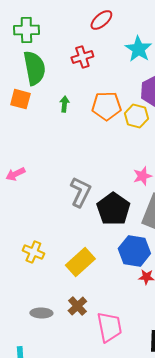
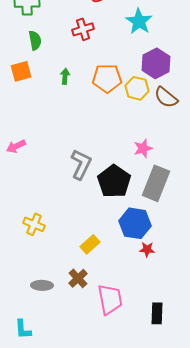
green semicircle: (34, 68) -> (35, 40), size x0.6
orange square: (20, 99) -> (21, 71), turned -30
yellow rectangle: (80, 262) -> (90, 244), moved, size x0.7

